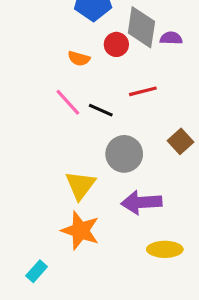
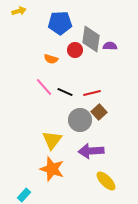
red line: (143, 91) -> (92, 93), moved
brown square: (180, 141) -> (99, 112), moved
yellow ellipse: (165, 249) -> (106, 181), turned 45

